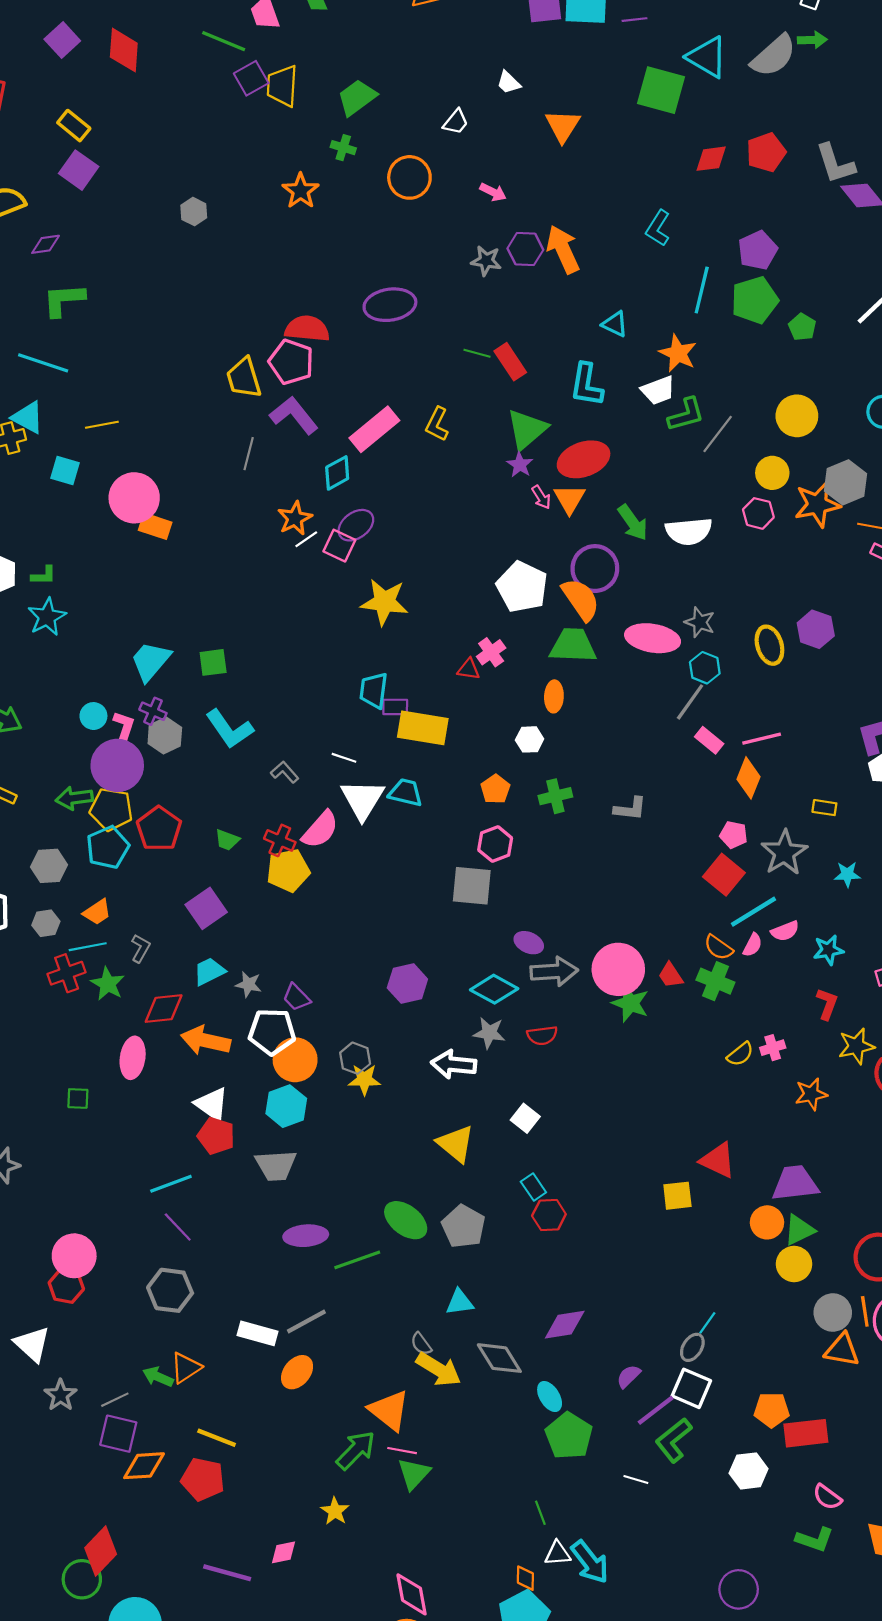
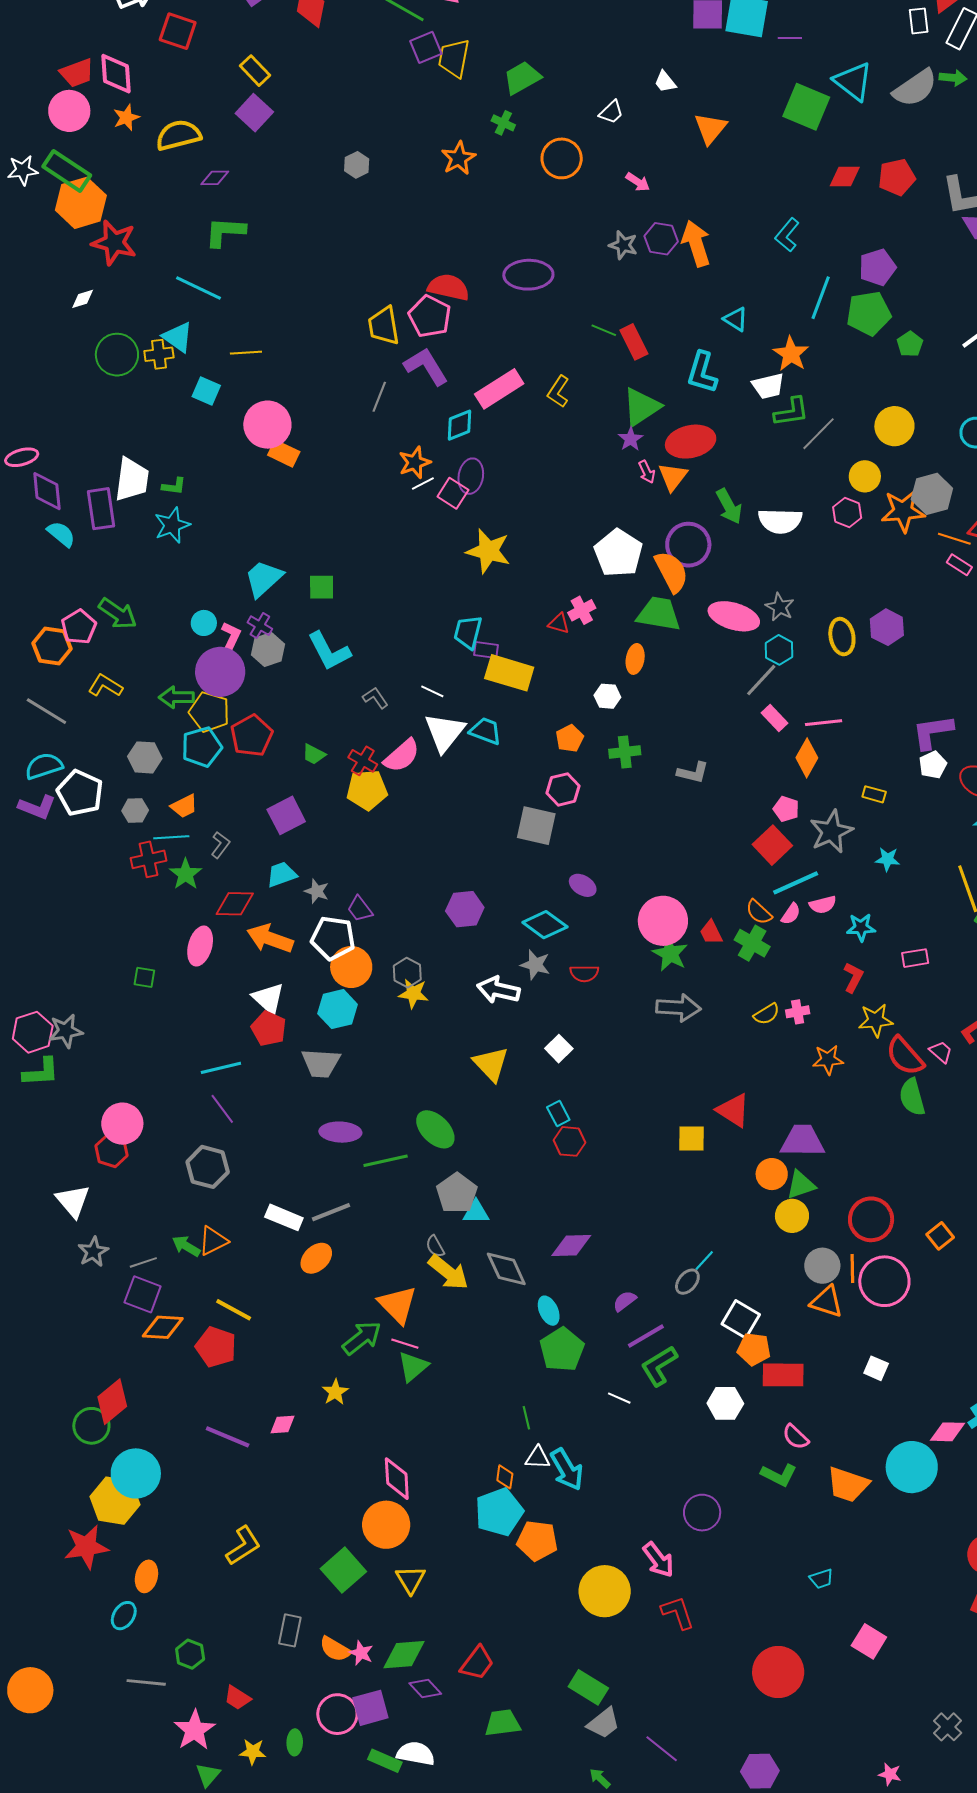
purple ellipse: (356, 525) -> (471, 476), turned -52
gray arrow: (554, 972) -> (679, 1008), moved
gray pentagon: (463, 1226) -> (457, 1193), moved
white square: (691, 1388) -> (741, 1319), moved

